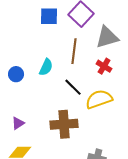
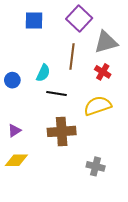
blue square: (49, 16) -> (34, 21), moved
black line: (73, 87) -> (57, 93), moved, turned -36

